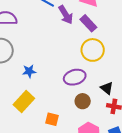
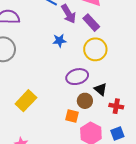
blue star: (29, 71) -> (59, 41), moved
black triangle: (107, 88) -> (100, 89), moved
orange square: (52, 119) -> (72, 116), moved

